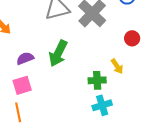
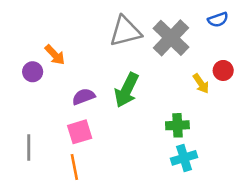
yellow arrow: (117, 66) -> (201, 84), moved

